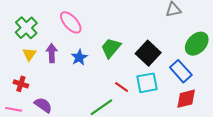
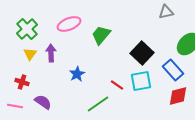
pink ellipse: (71, 22) -> (69, 24), turned -70
green trapezoid: (111, 48) -> (101, 35), moved
blue star: (79, 57) -> (77, 74), moved

